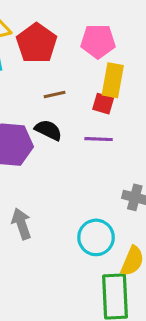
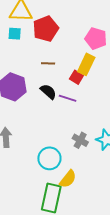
pink pentagon: (98, 41) -> (96, 38), moved
black semicircle: (48, 130) -> (48, 92), moved

